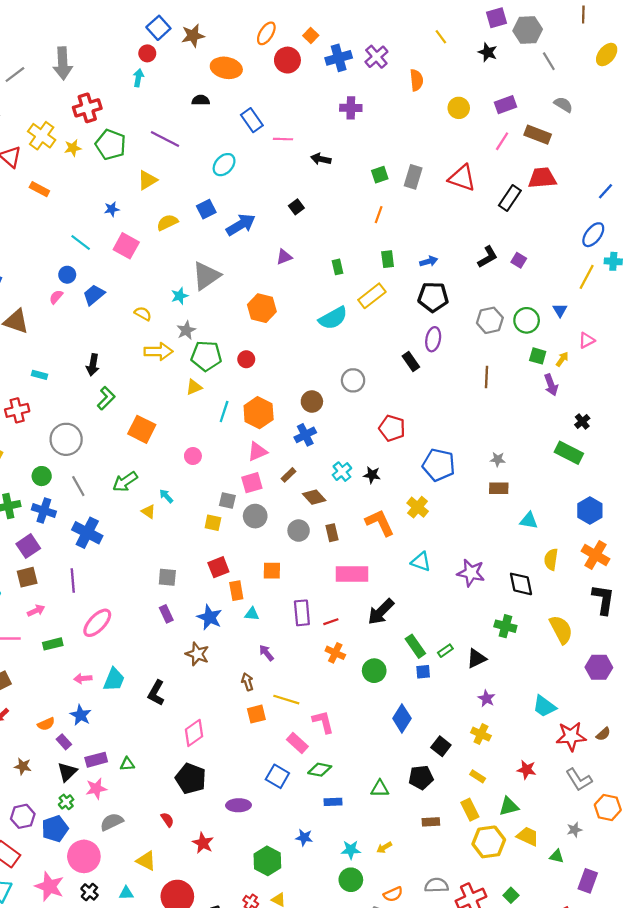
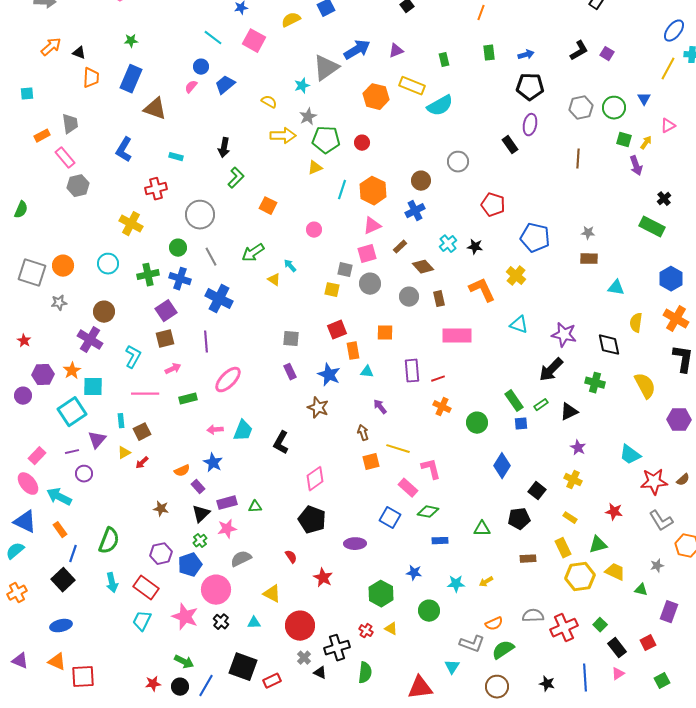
blue arrow: (241, 225) -> (357, 50), moved
yellow rectangle: (372, 296) -> (412, 86), moved, turned 60
orange square: (142, 429) -> (268, 206), size x0.7
black arrow: (381, 612) -> (551, 370), moved
green circle: (351, 880) -> (429, 611), moved

